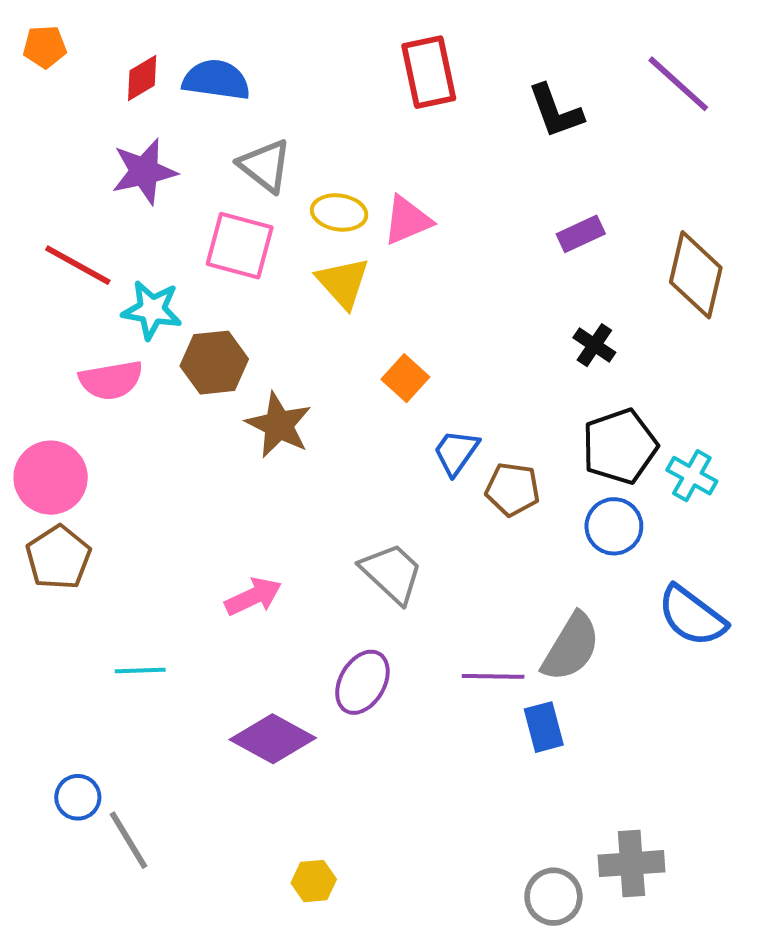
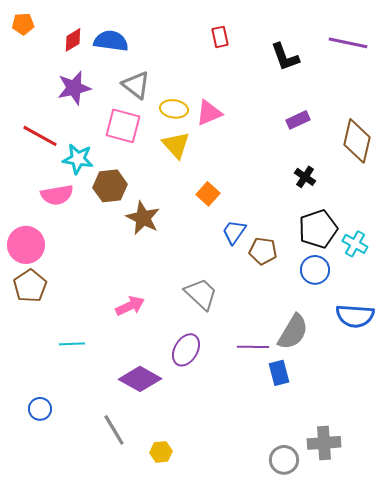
red rectangle: (429, 72) -> (220, 37), size x0.6
purple line: (678, 84) -> (348, 43), turned -30
blue semicircle: (692, 616) -> (355, 316), turned -33
gray line: (129, 840) -> (114, 430), moved

